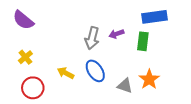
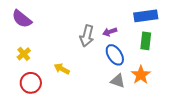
green rectangle: (143, 41) -> (146, 41), moved
blue ellipse: (95, 71) -> (115, 55), moved

